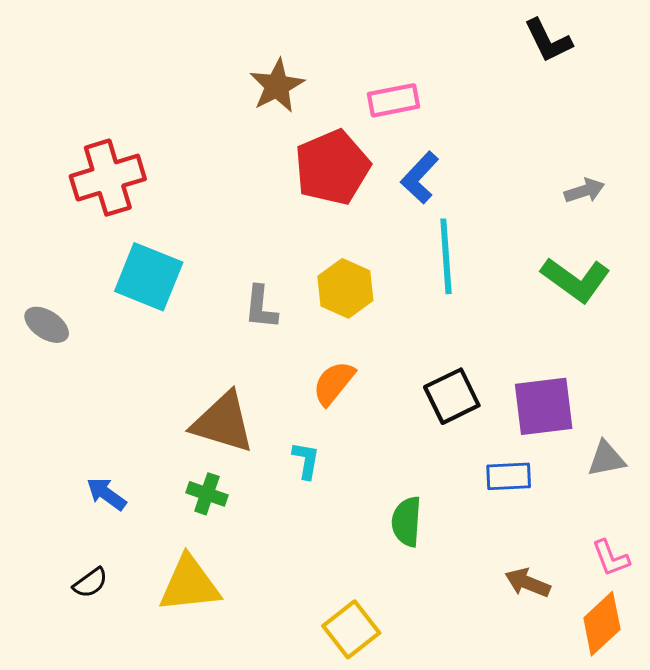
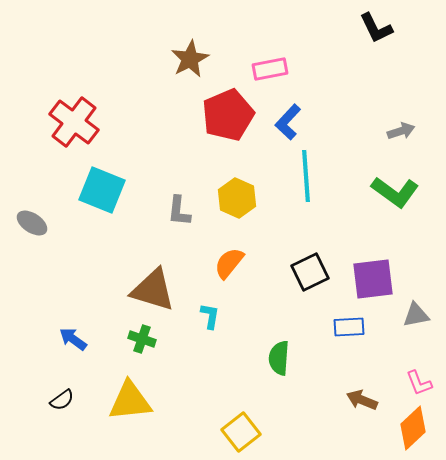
red cross: (108, 178) -> (74, 122), turned -36

